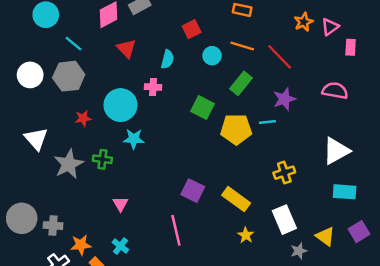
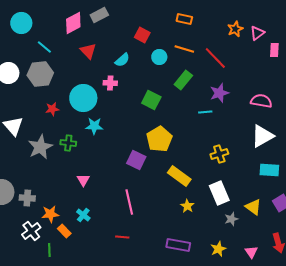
red square: (192, 29) -> (142, 35), turned -35
cyan semicircle: (167, 59) -> (122, 60), turned 35
pink semicircle: (335, 91) -> (261, 101), moved
yellow pentagon: (236, 129) -> (159, 139), moved, turned -30
purple square: (193, 191) -> (136, 160), moved

